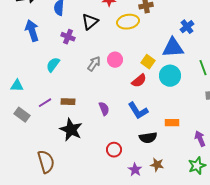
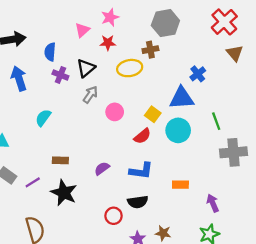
purple cross: (68, 37) -> (60, 75), moved
gray arrow: (94, 64) -> (90, 95), moved
purple line: (45, 103) -> (33, 182), moved
purple semicircle: (104, 109) -> (102, 168), turned -104
blue L-shape: (138, 111) -> (141, 171), turned -50
black semicircle: (148, 138) -> (138, 202), moved

